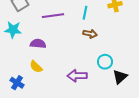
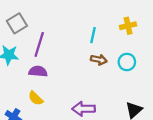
purple line: (53, 16) -> (39, 44), moved, turned -65
cyan circle: (105, 62) -> (127, 62), moved

